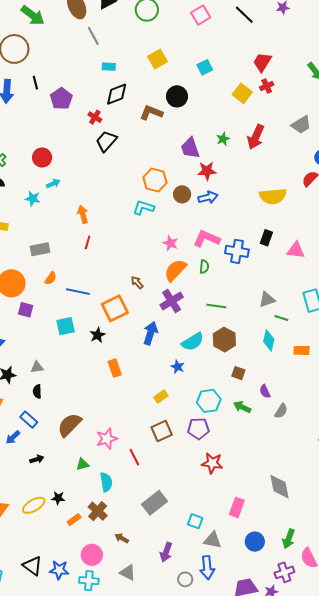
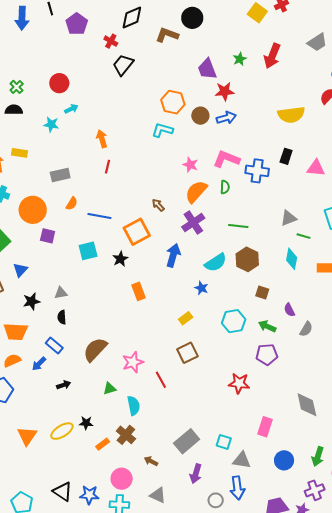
purple pentagon: (198, 429) -> (267, 354), moved
gray rectangle: (155, 503) -> (187, 441), moved

